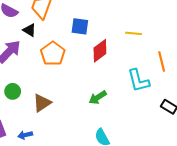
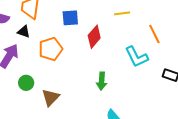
orange pentagon: (53, 54) -> (51, 49), turned 30
green circle: (13, 91) -> (26, 83), moved
green arrow: (98, 97) -> (102, 81), turned -42

